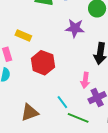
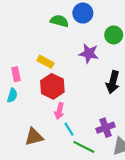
yellow rectangle: (23, 35) -> (45, 62), moved
pink arrow: (85, 80) -> (59, 111), moved

